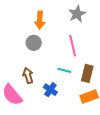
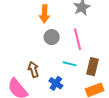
gray circle: (34, 43) -> (52, 37), moved

